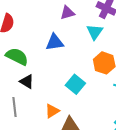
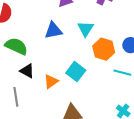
cyan triangle: (95, 32) -> (85, 29), moved
orange triangle: (52, 111) -> (51, 81), moved

